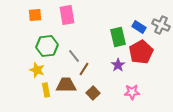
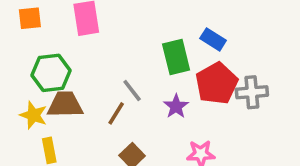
gray cross: (161, 25) -> (252, 92), moved, turned -30
gray line: (74, 56) -> (132, 90), moved
brown trapezoid: (66, 85) -> (65, 105), moved

